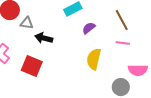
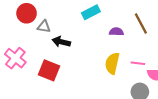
purple semicircle: (89, 28) -> (116, 32), moved, turned 40
pink line: (123, 43) -> (138, 63), moved

